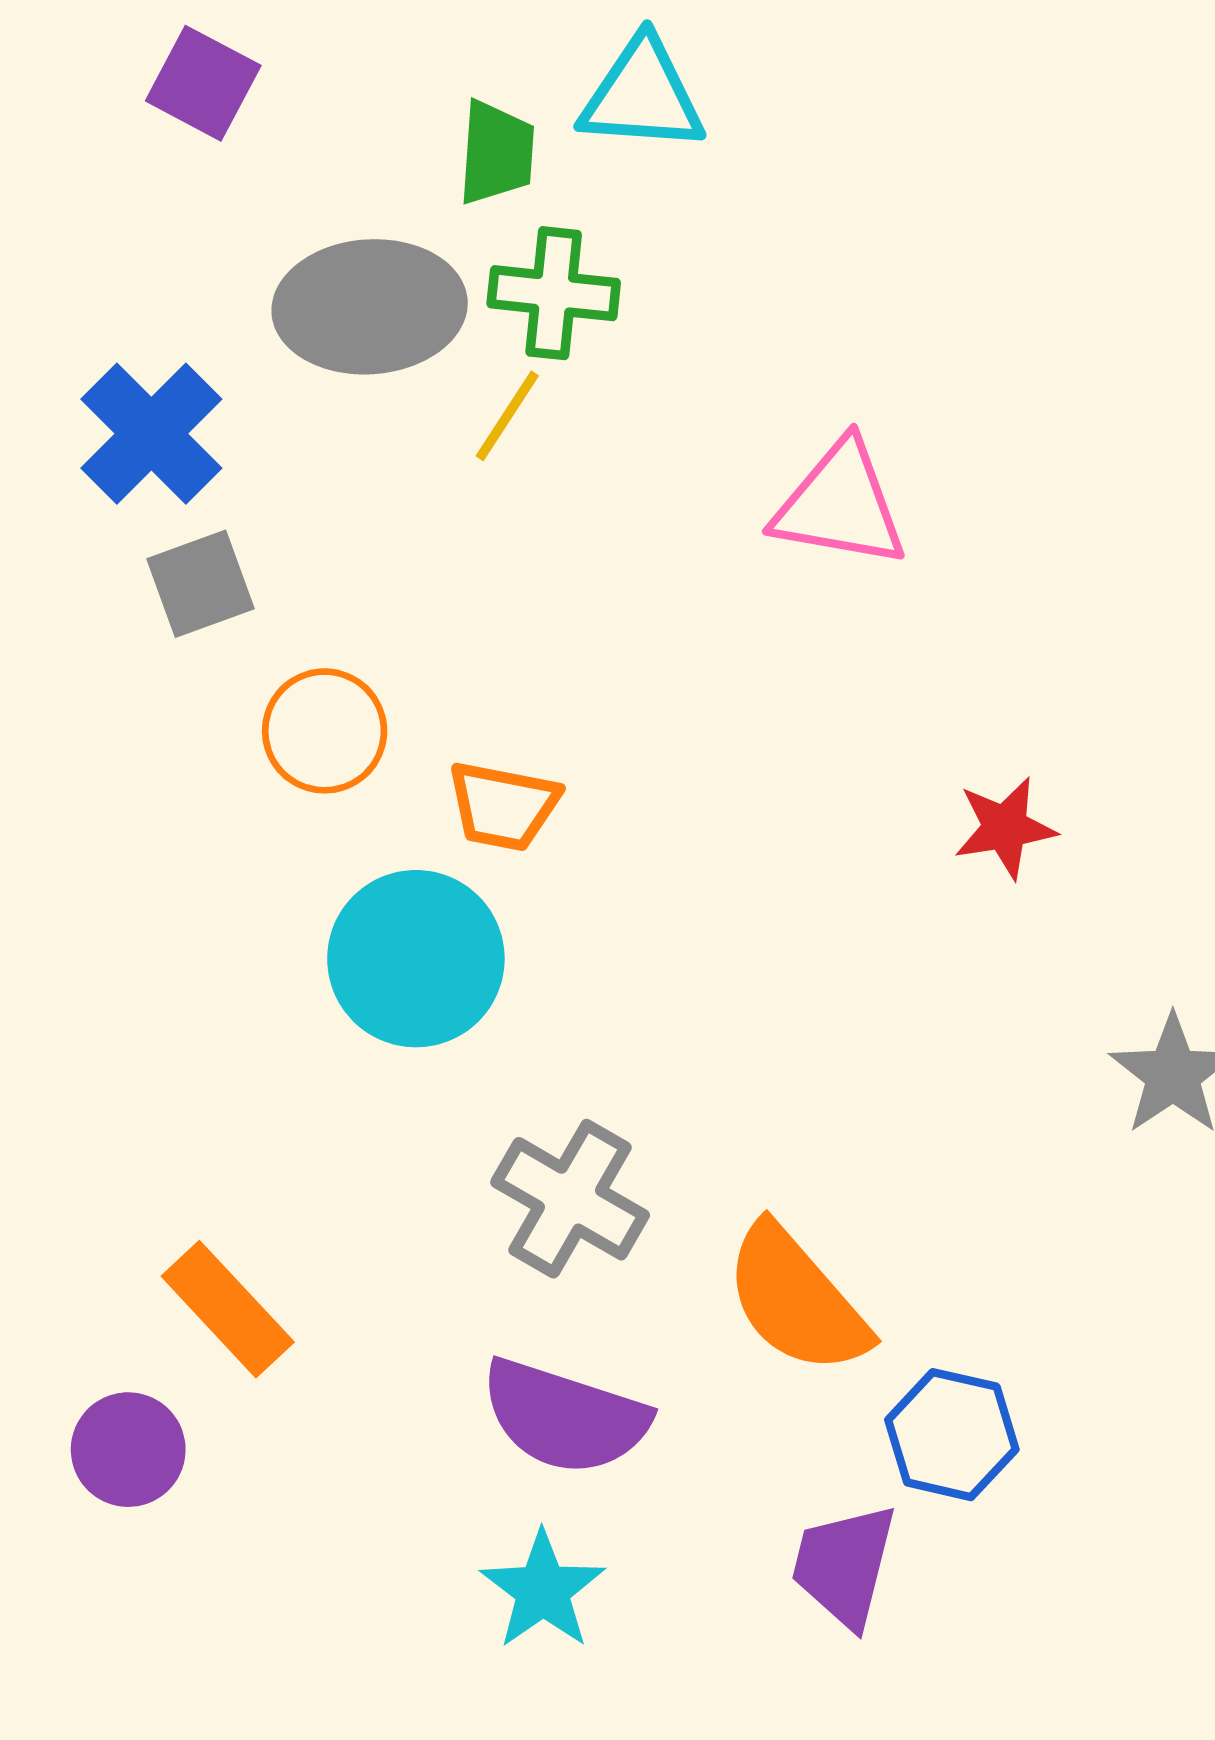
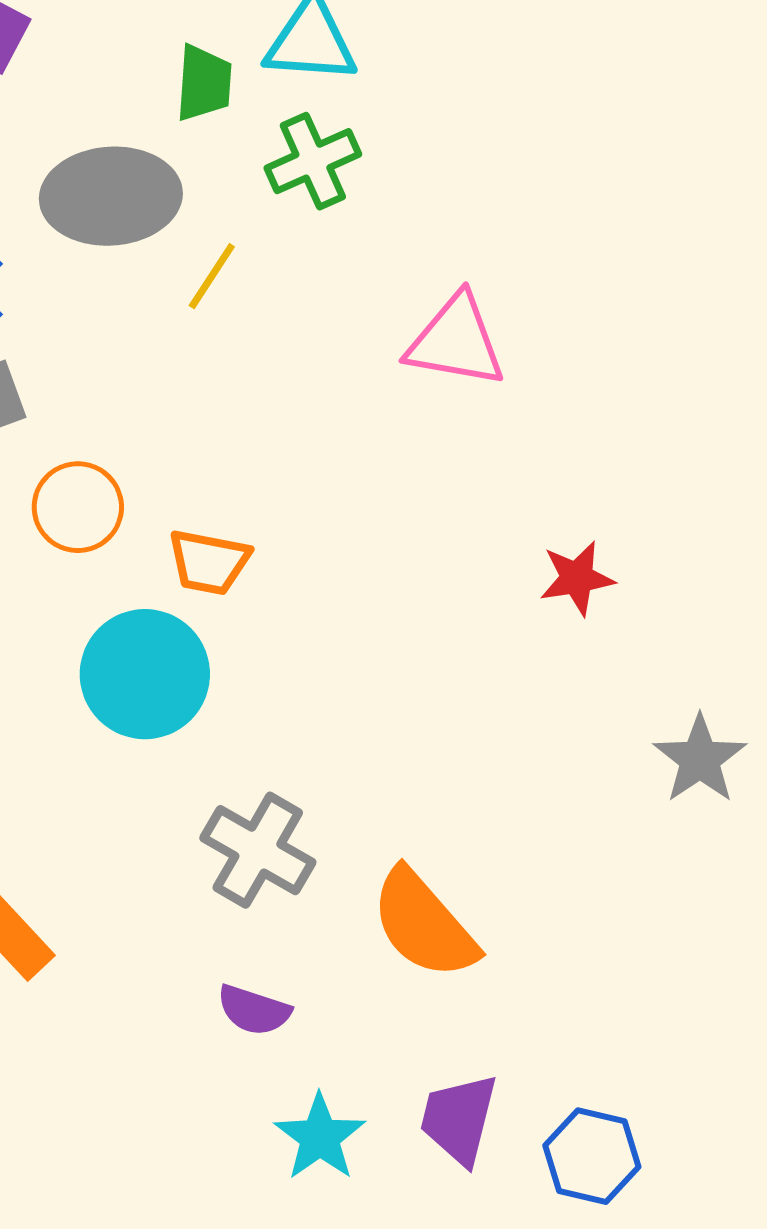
green cross: (554, 293) -> (313, 161), moved, turned -30
purple semicircle: (565, 1417) -> (254, 1010), size x0.6
blue hexagon: (952, 1435) -> (592, 1156), moved
cyan star: (543, 1590) -> (320, 1137), moved

